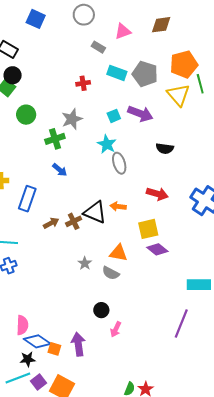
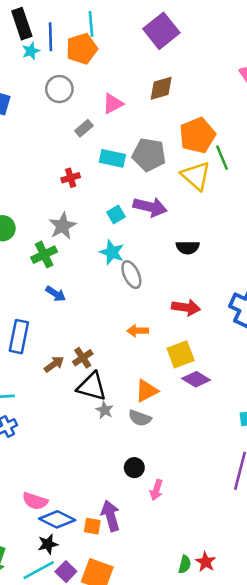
gray rectangle: (98, 47) -> (84, 128), turned -64
black triangle: (95, 212) -> (92, 387), moved
orange triangle: (119, 253) -> (146, 391), turned -30
pink semicircle: (22, 325) -> (35, 501), turned 114
orange square: (54, 349) -> (92, 526), moved

